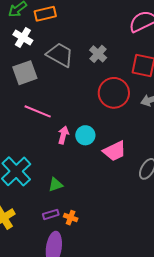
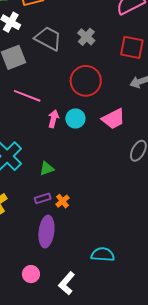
red circle: (114, 93) -> (86, 81), moved
pink trapezoid: (114, 151) -> (113, 119), moved
orange cross: (71, 218) -> (63, 201), turned 32

